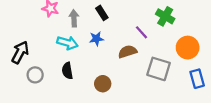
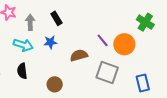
green cross: (165, 16) -> (145, 22), moved
purple line: (141, 32) -> (103, 40), moved
orange circle: (188, 48) -> (124, 44), moved

